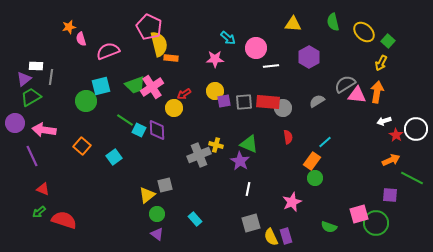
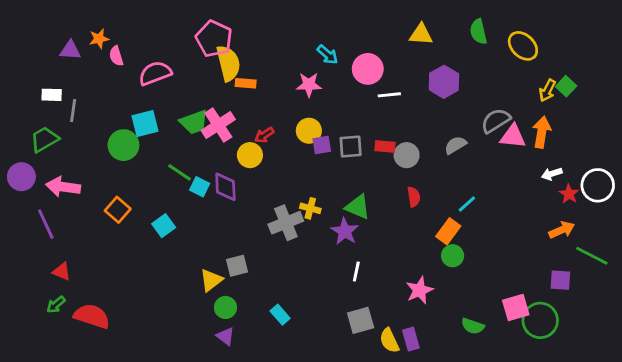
green square: (388, 41) -> (566, 86), moved
purple triangle: (24, 79) -> (70, 50), moved, turned 42
red rectangle: (268, 102) -> (385, 147), size x0.6

